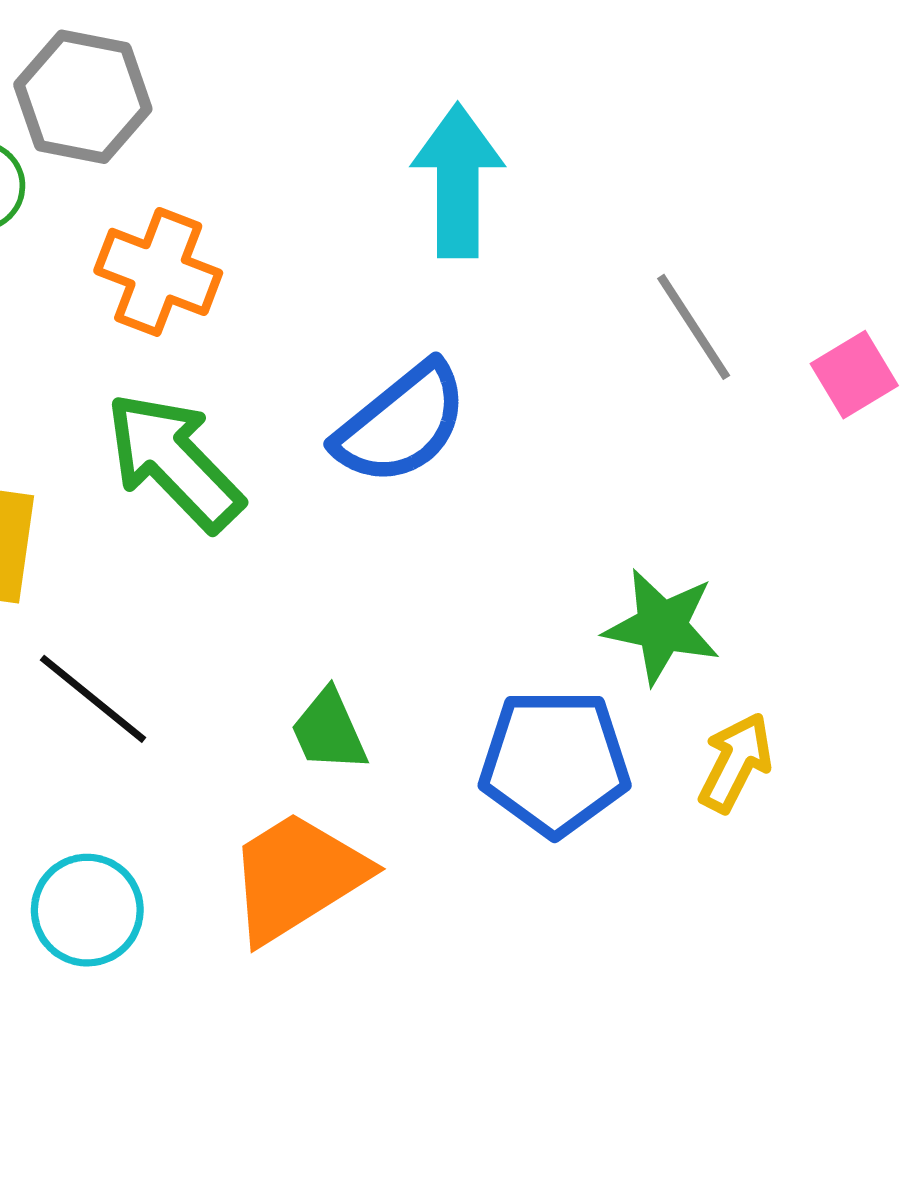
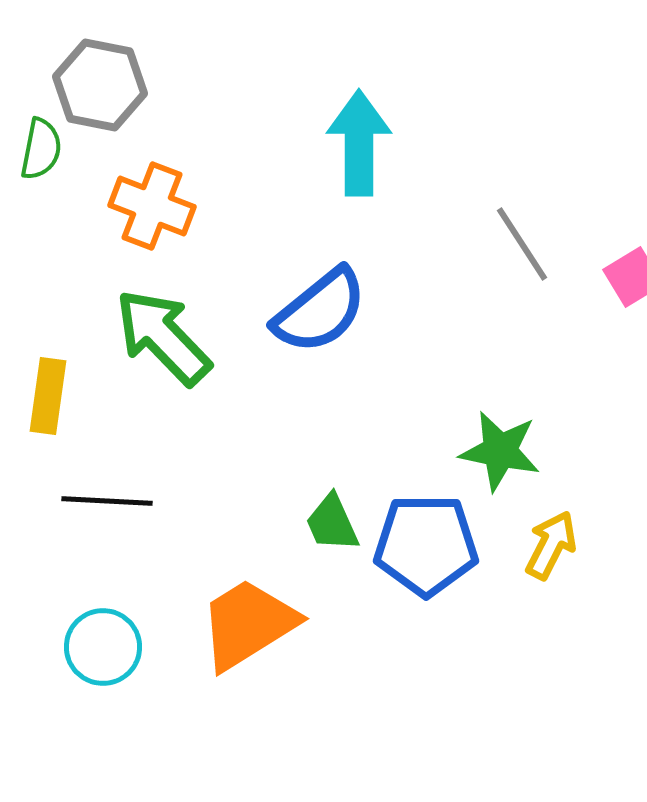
black line: (93, 699) -> (107, 501), turned -36
green trapezoid: (329, 731) -> (332, 523), moved

